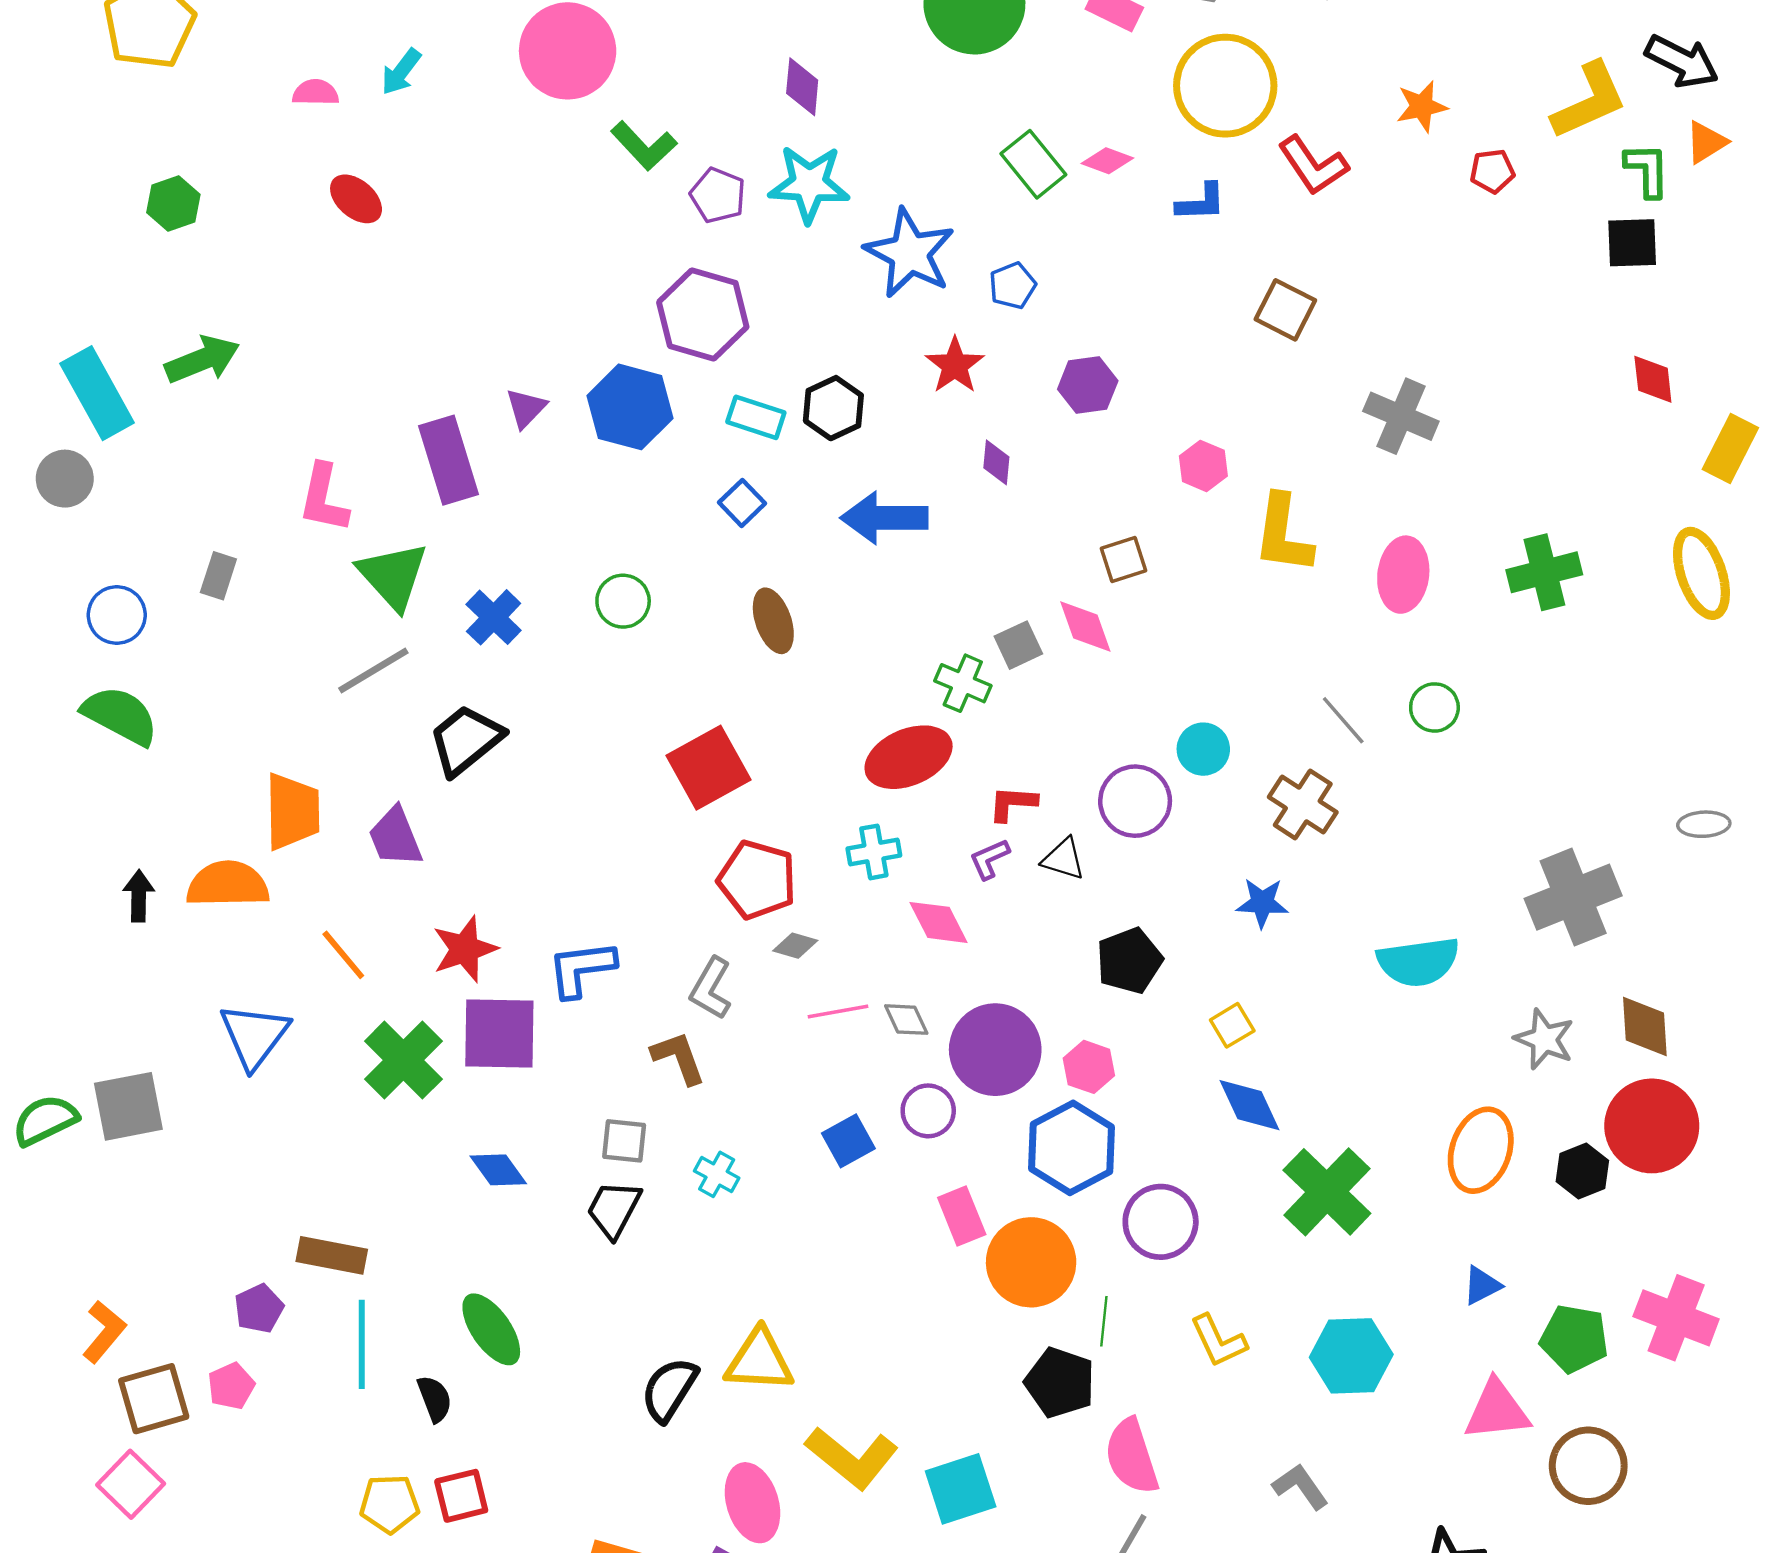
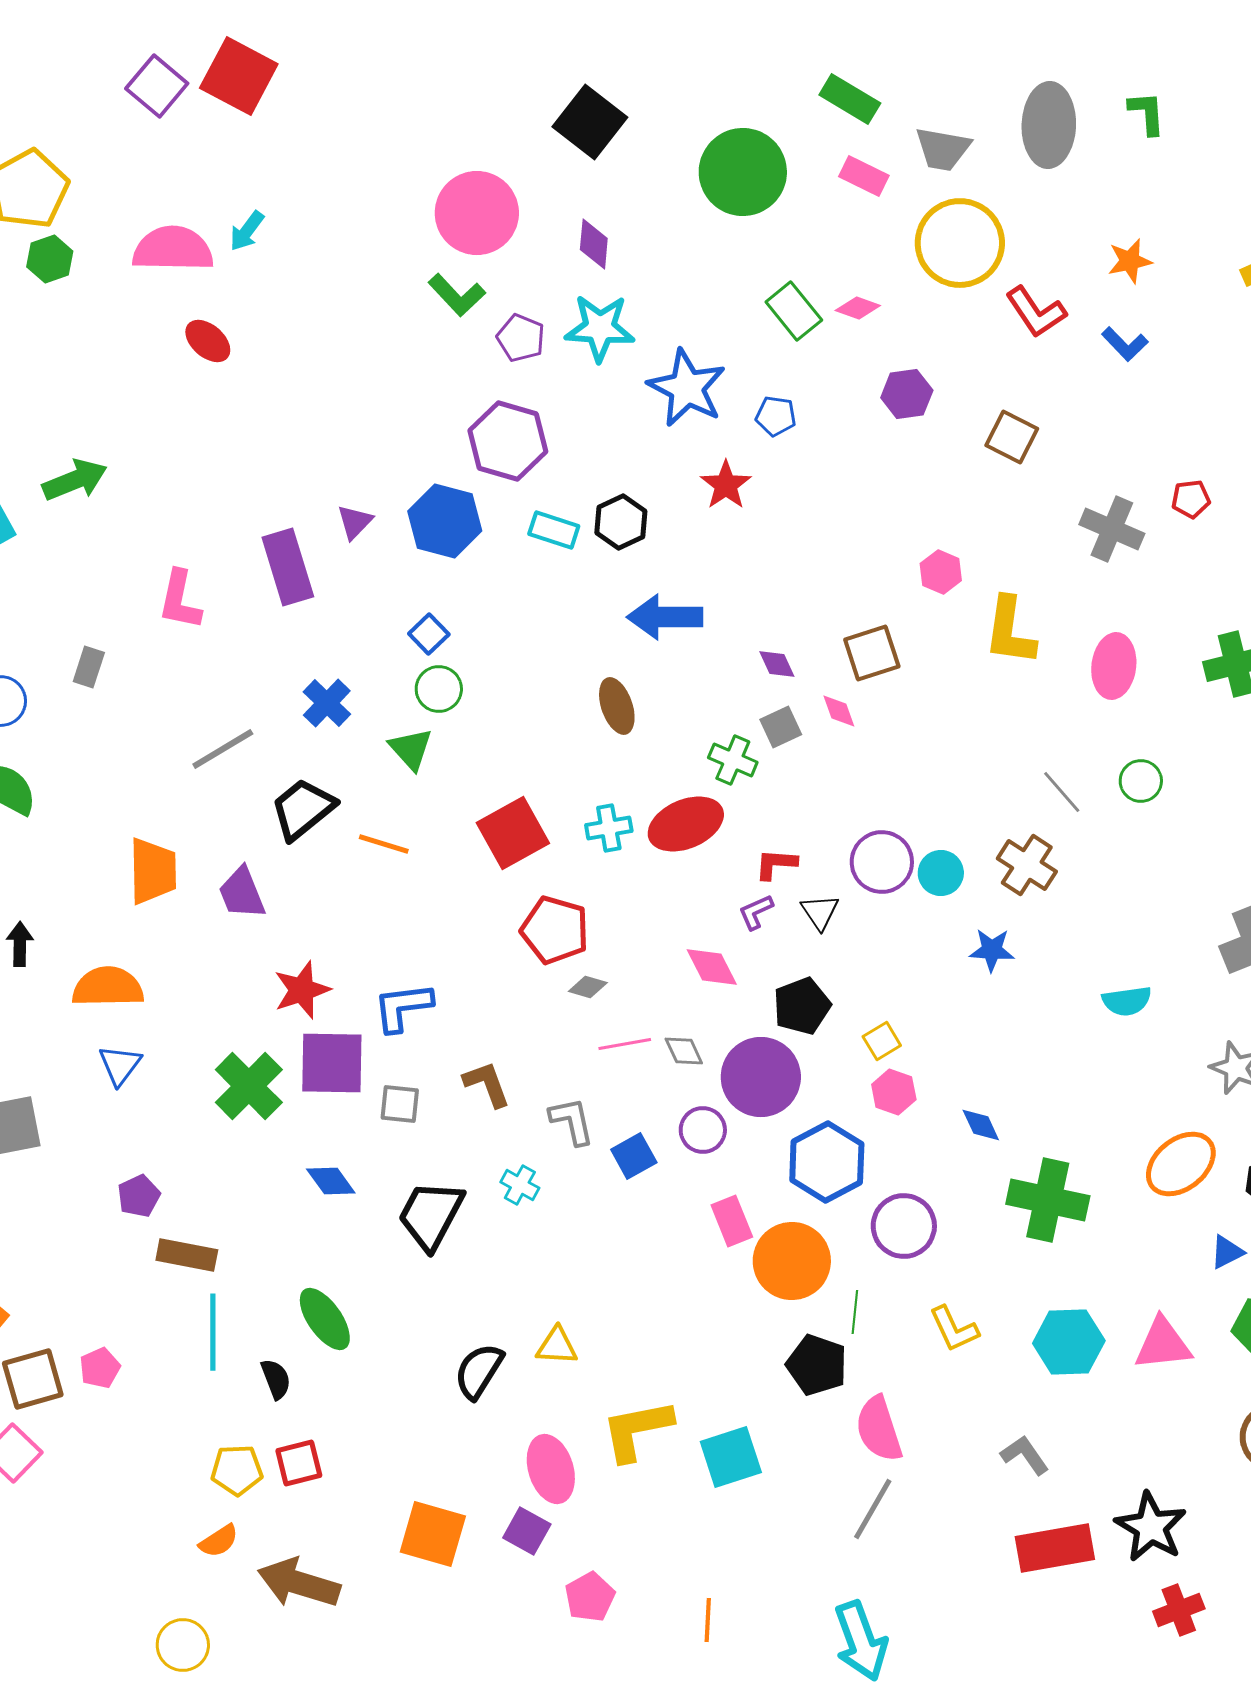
pink circle: (568, 51) -> (477, 213), moved
pink semicircle: (316, 93) -> (173, 249), size x2.0
red pentagon: (1492, 171) -> (1191, 499), moved
blue L-shape: (1201, 202) -> (1125, 344), moved, turned 48
green hexagon: (173, 204) -> (50, 259), moved
blue pentagon: (1013, 286) -> (776, 416), turned 30
purple hexagon: (1088, 385) -> (907, 394), moved
purple diamond: (996, 462) -> (777, 664), moved, turned -30
blue square: (742, 503) -> (429, 634), moved
brown square: (1124, 560) -> (872, 653), size x1.4
green triangle: (393, 576) -> (411, 749), moved, size x0.7
brown ellipse: (773, 621) -> (617, 706), moved
pink diamond: (1085, 627) -> (839, 711), size x0.7
cyan circle: (1203, 749) -> (941, 873), moved
cyan cross: (874, 852) -> (609, 828), moved
black triangle: (1063, 859) -> (820, 912), turned 39
orange semicircle: (228, 884) -> (108, 987), moved
orange line: (343, 955) -> (384, 844), moved, turned -33
black pentagon: (1129, 961) -> (802, 1006), moved
cyan semicircle: (1418, 962) -> (1127, 1001), size x0.7
gray L-shape: (711, 988) -> (572, 1121), moved, turned 138
yellow square: (1232, 1025) -> (882, 1041), moved
blue triangle: (254, 1036) -> (120, 1065), size x0.7
pink hexagon: (1089, 1067) -> (894, 1092), moved
blue diamond: (1250, 1105) -> (981, 1125), size x0.7
gray square: (624, 1141) -> (400, 1104), moved
orange ellipse: (1481, 1150) -> (1181, 1164), turned 32
green cross: (1327, 1192) -> (1048, 1200), turned -32
black trapezoid: (614, 1209) -> (431, 1215), size x1.4
blue triangle: (1482, 1285) -> (1227, 1252), moved
purple pentagon: (259, 1309) -> (139, 1196), moved
yellow triangle: (759, 1361) -> (557, 1346), size x0.7
pink triangle: (1497, 1410) -> (1163, 1344), moved
yellow L-shape: (852, 1458) -> (637, 1430), turned 130

